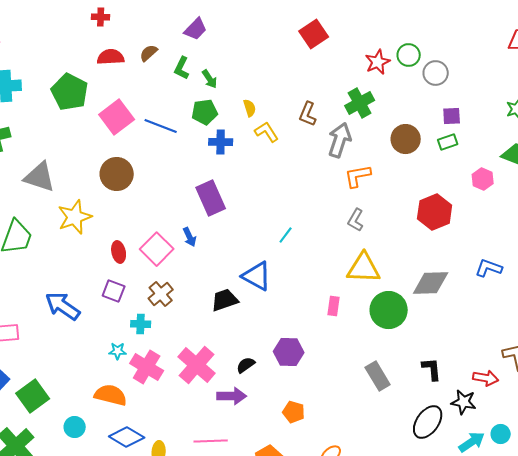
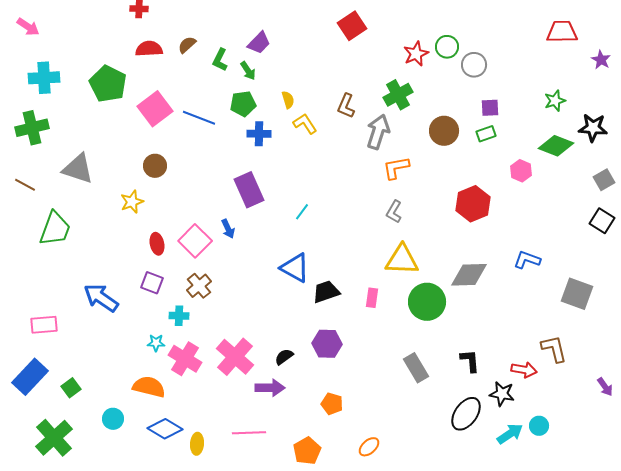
purple trapezoid: (196, 29) -> (259, 43), moved
brown circle: (117, 174) -> (155, 166), size x0.7
yellow star: (75, 217) -> (132, 202), moved, size x0.7
cyan line: (286, 235) -> (302, 212), moved
black trapezoid: (225, 300) -> (326, 292), moved
green square: (33, 396) -> (71, 388), size x0.6

